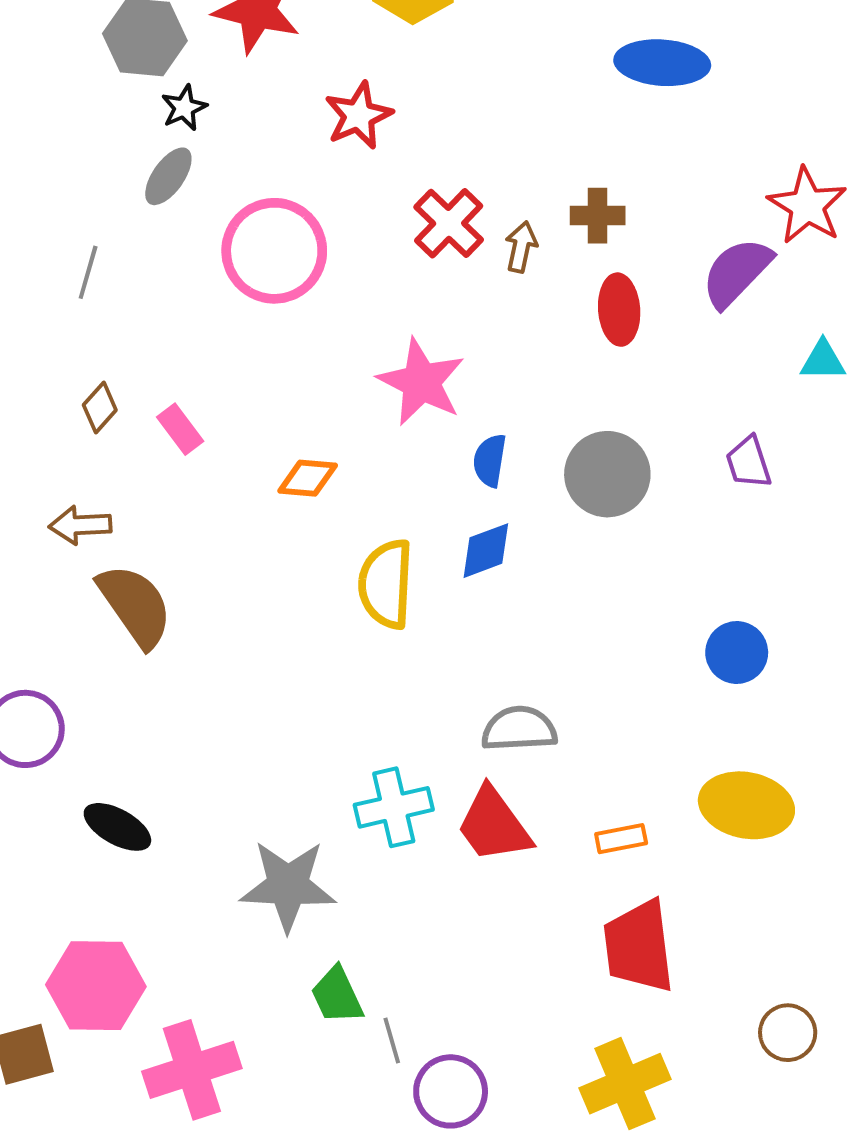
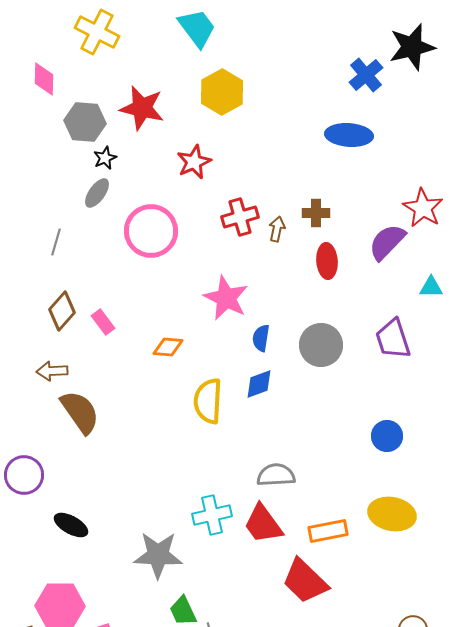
red cross: (449, 223) -> (240, 217), turned 30
brown diamond: (100, 408) -> (62, 311), size x1.5
purple trapezoid: (748, 462) -> (393, 339), size x1.5
orange rectangle: (621, 839) -> (328, 531), size x1.5
red trapezoid: (639, 946) -> (305, 581), moved, turned -39

